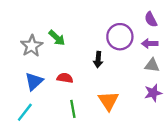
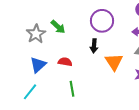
purple circle: (120, 37) -> (102, 21), moved
orange triangle: (108, 101) -> (114, 62), moved

